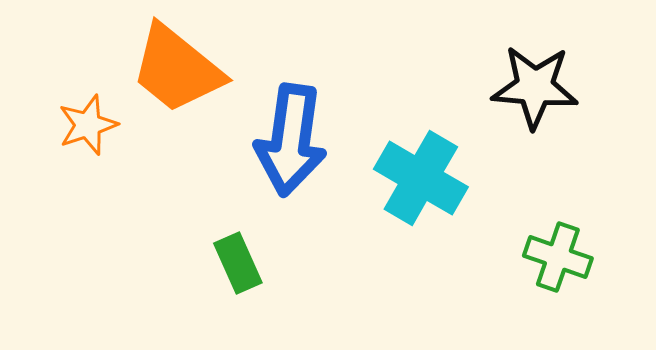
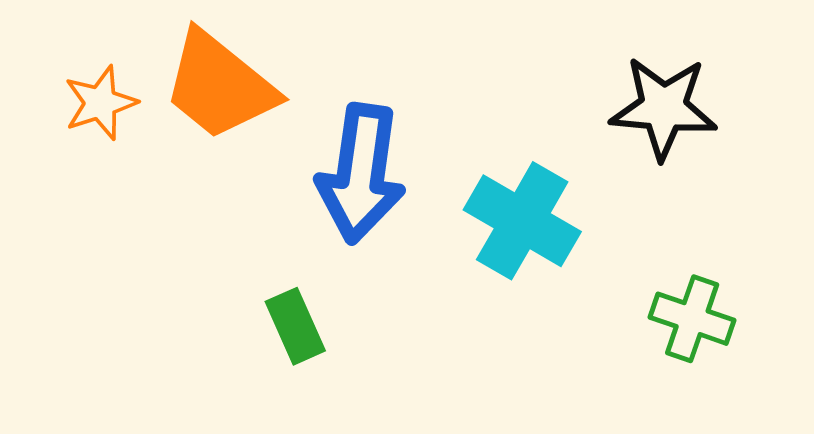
orange star: (88, 125) -> (100, 103), moved

